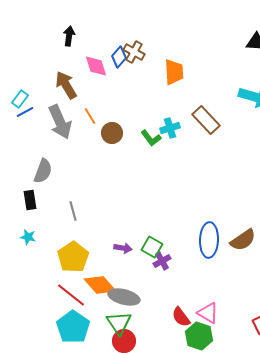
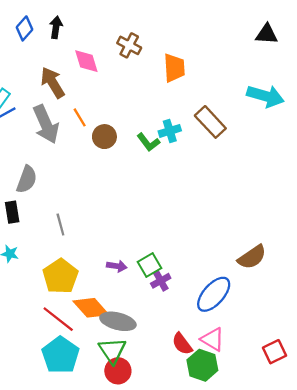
blue diamond: (119, 57) -> (24, 28), moved
blue ellipse: (209, 240) -> (214, 294), moved, turned 40
green square: (152, 247) -> (149, 265), turned 30

